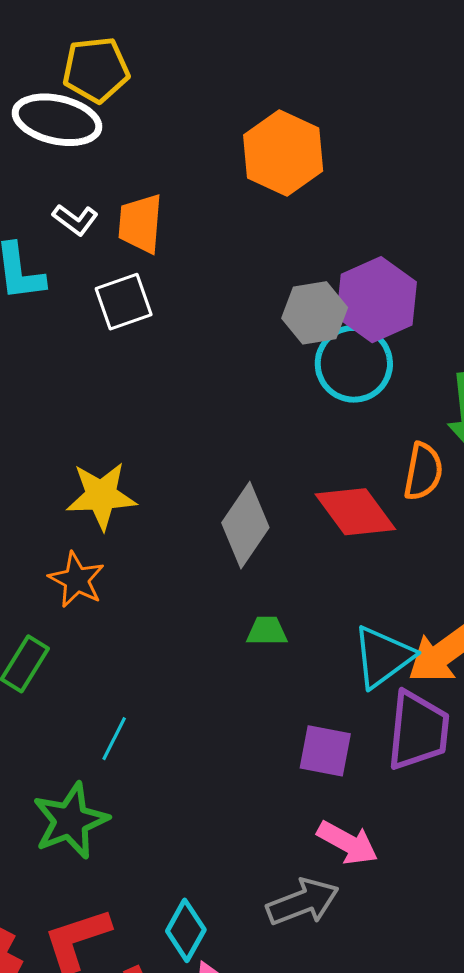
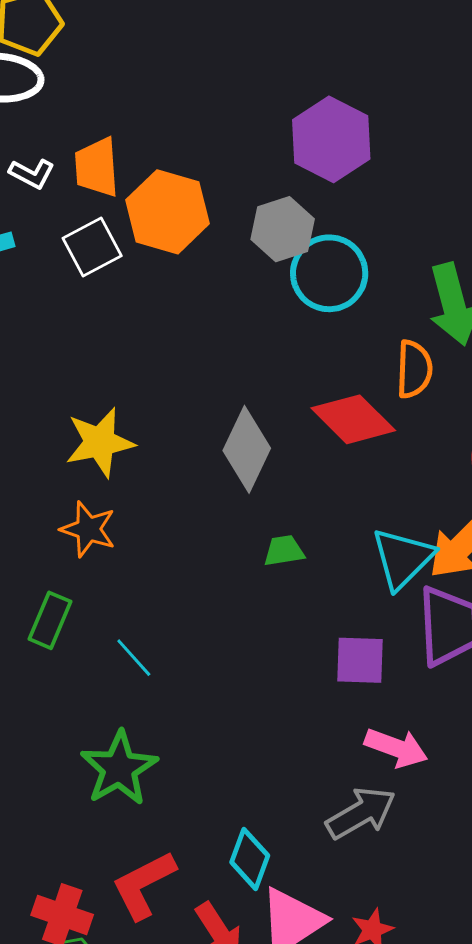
orange hexagon: (283, 153) -> (168, 212), moved
purple hexagon: (377, 300) -> (331, 139), moved
cyan line: (114, 739) -> (134, 658), moved, turned -60

